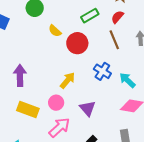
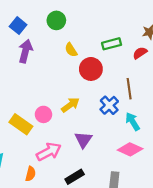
brown line: (114, 40) -> (129, 89), moved
purple arrow: (20, 75) -> (25, 51), moved
pink circle: (56, 103) -> (43, 114), moved

